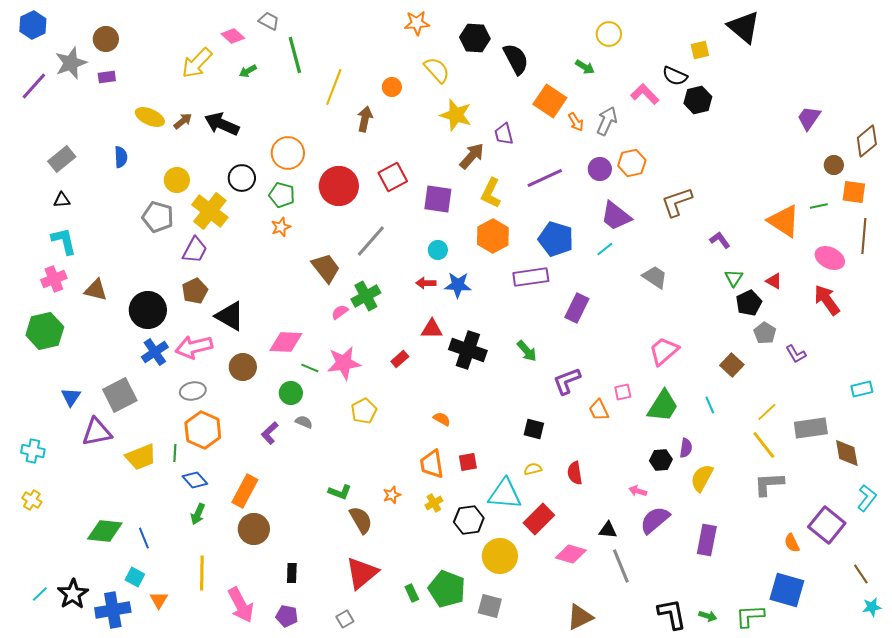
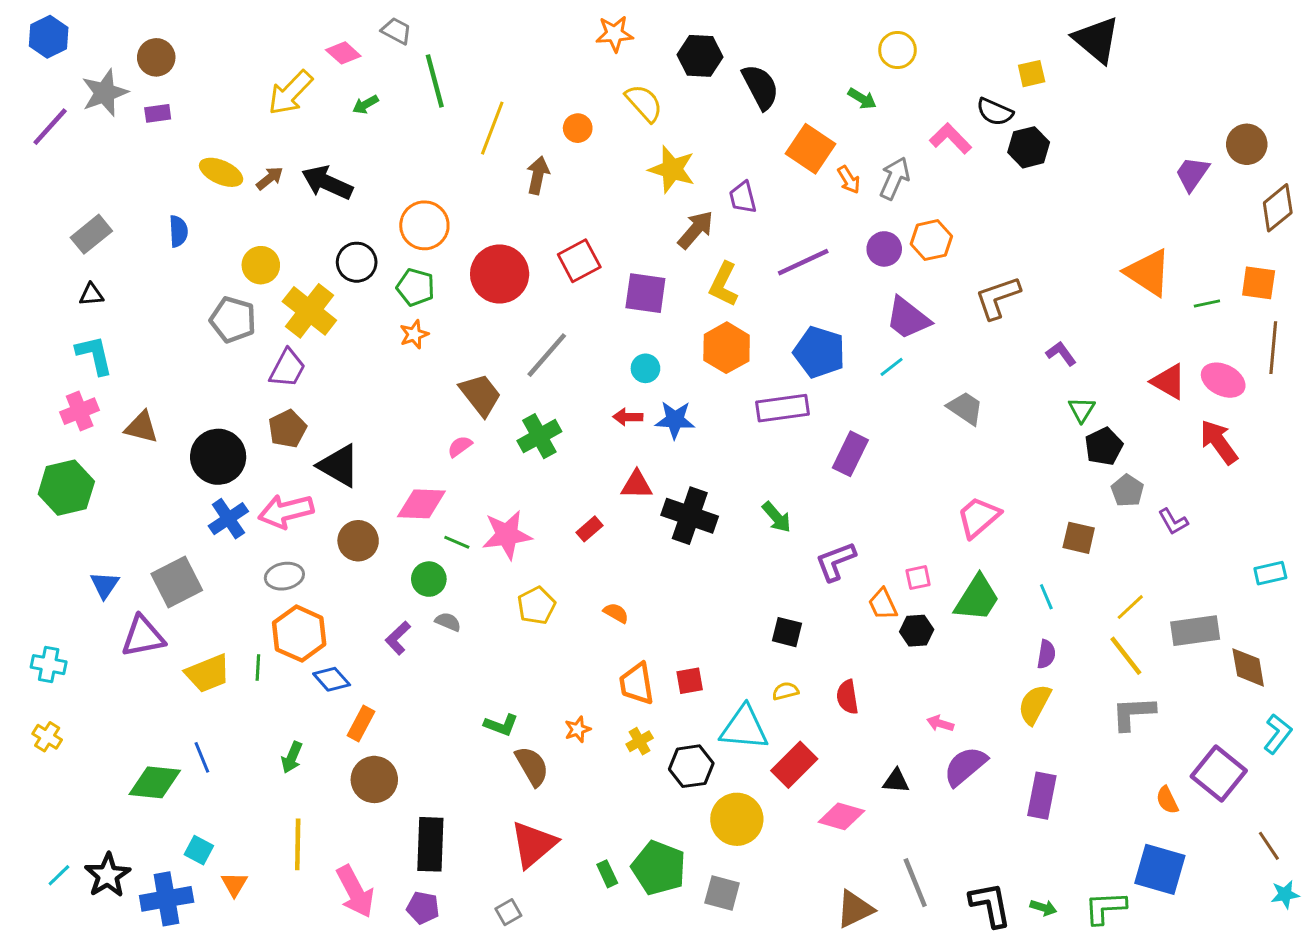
brown circle: (834, 165) -> (1247, 144), moved, size x1.4
orange triangle: (784, 221) -> (1148, 273), moved
red triangle: (774, 281) -> (1169, 382), moved, size x1.5
pink semicircle: (340, 312) -> (460, 446), moved
brown square: (732, 365) -> (1079, 538), turned -30
orange semicircle: (442, 419) -> (616, 613), moved
purple semicircle: (686, 448) -> (1046, 654), moved
black hexagon: (661, 460) -> (917, 631), moved
blue diamond: (195, 480) -> (332, 679), moved
orange rectangle: (245, 491) -> (361, 723), size x0.7
blue line: (144, 538) -> (202, 757), moved
gray line: (621, 566) -> (915, 883), moved
black rectangle: (292, 573) -> (430, 844), size x1.8

